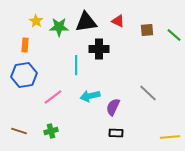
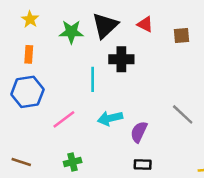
yellow star: (36, 21) -> (30, 19), moved
black triangle: (86, 22) -> (105, 26), turned -35
green cross: (51, 131) -> (73, 162), moved

